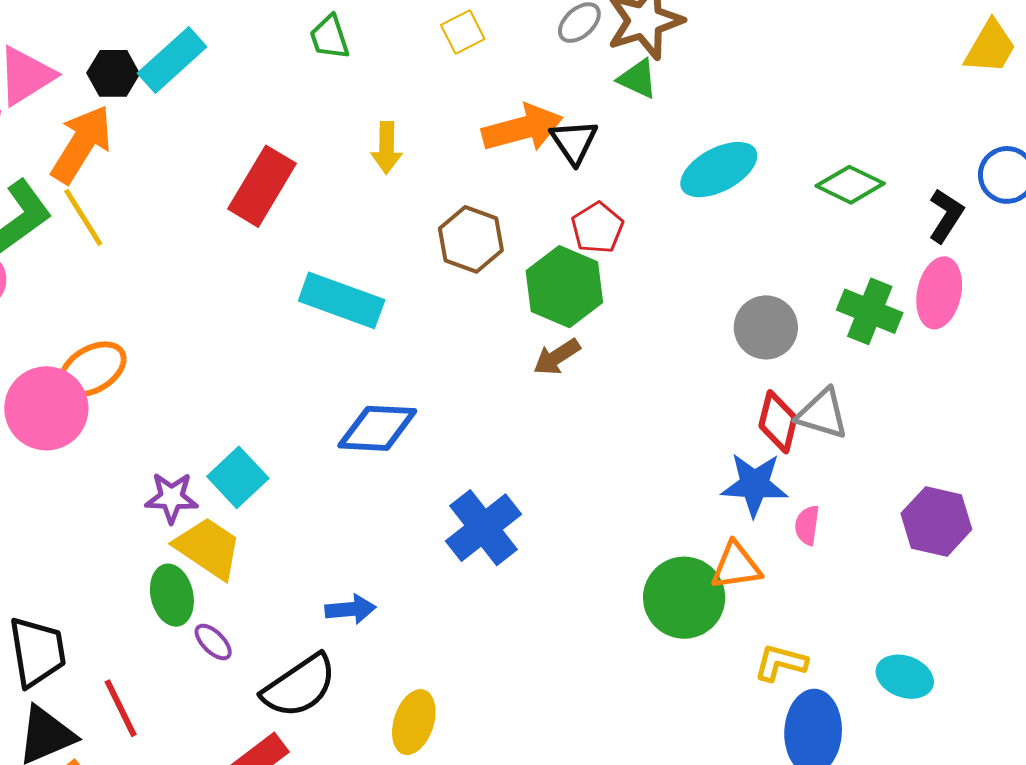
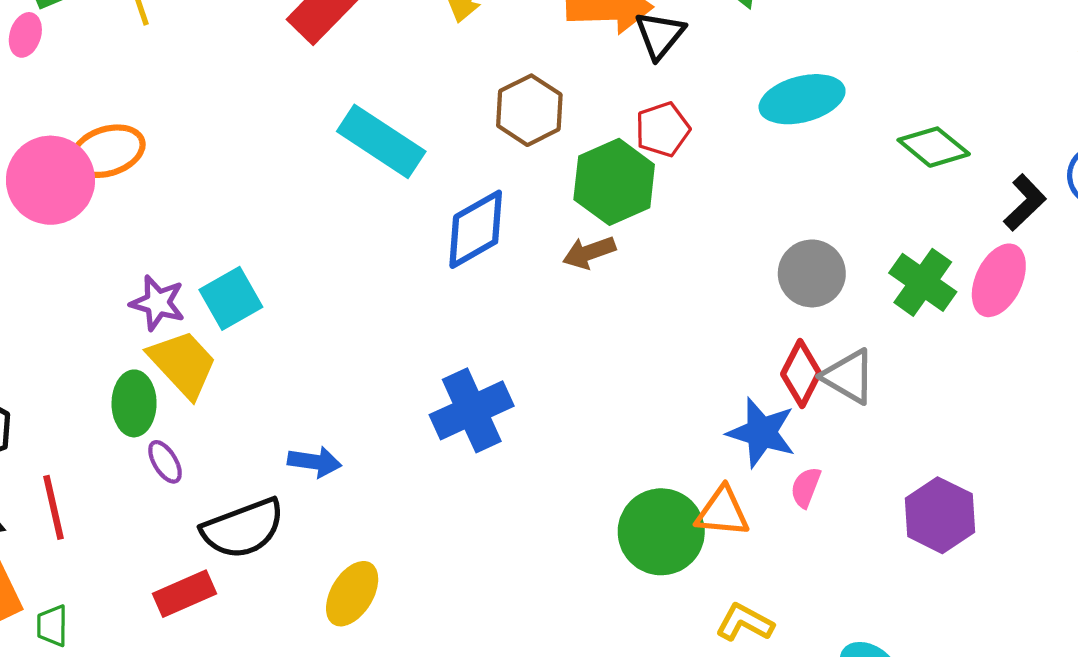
blue diamond: (377, 428) -> (476, 229), moved, turned -46

